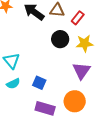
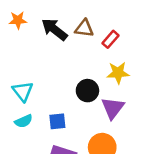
black circle: (60, 39) -> (87, 91), moved
blue square: (39, 83) -> (57, 121), turned -32

